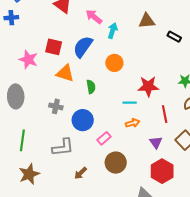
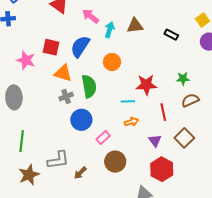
brown triangle: (147, 21) -> (135, 26), moved
green semicircle: (91, 87) -> (89, 86), size x1.6
gray cross: (56, 106) -> (66, 96), moved, turned -32
gray L-shape: (63, 147) -> (58, 160), moved

